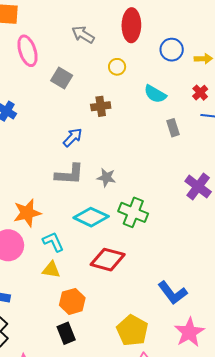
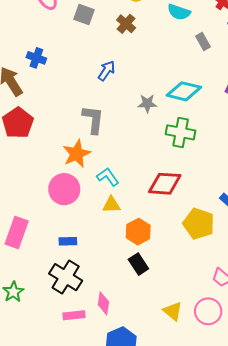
brown cross: (101, 106) -> (126, 24), moved, turned -30
gray L-shape: (69, 174) -> (93, 119), moved, turned -76
cyan diamond: (91, 217) -> (184, 91), moved
yellow pentagon: (132, 330) -> (199, 224), moved

